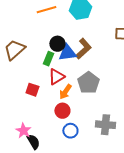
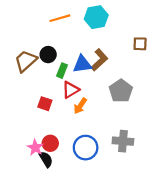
black circle: (57, 44) -> (48, 55), moved
gray pentagon: (88, 83) -> (121, 91), moved
red circle: (62, 111) -> (50, 143), moved
blue circle: (70, 131) -> (86, 148), size x1.5

